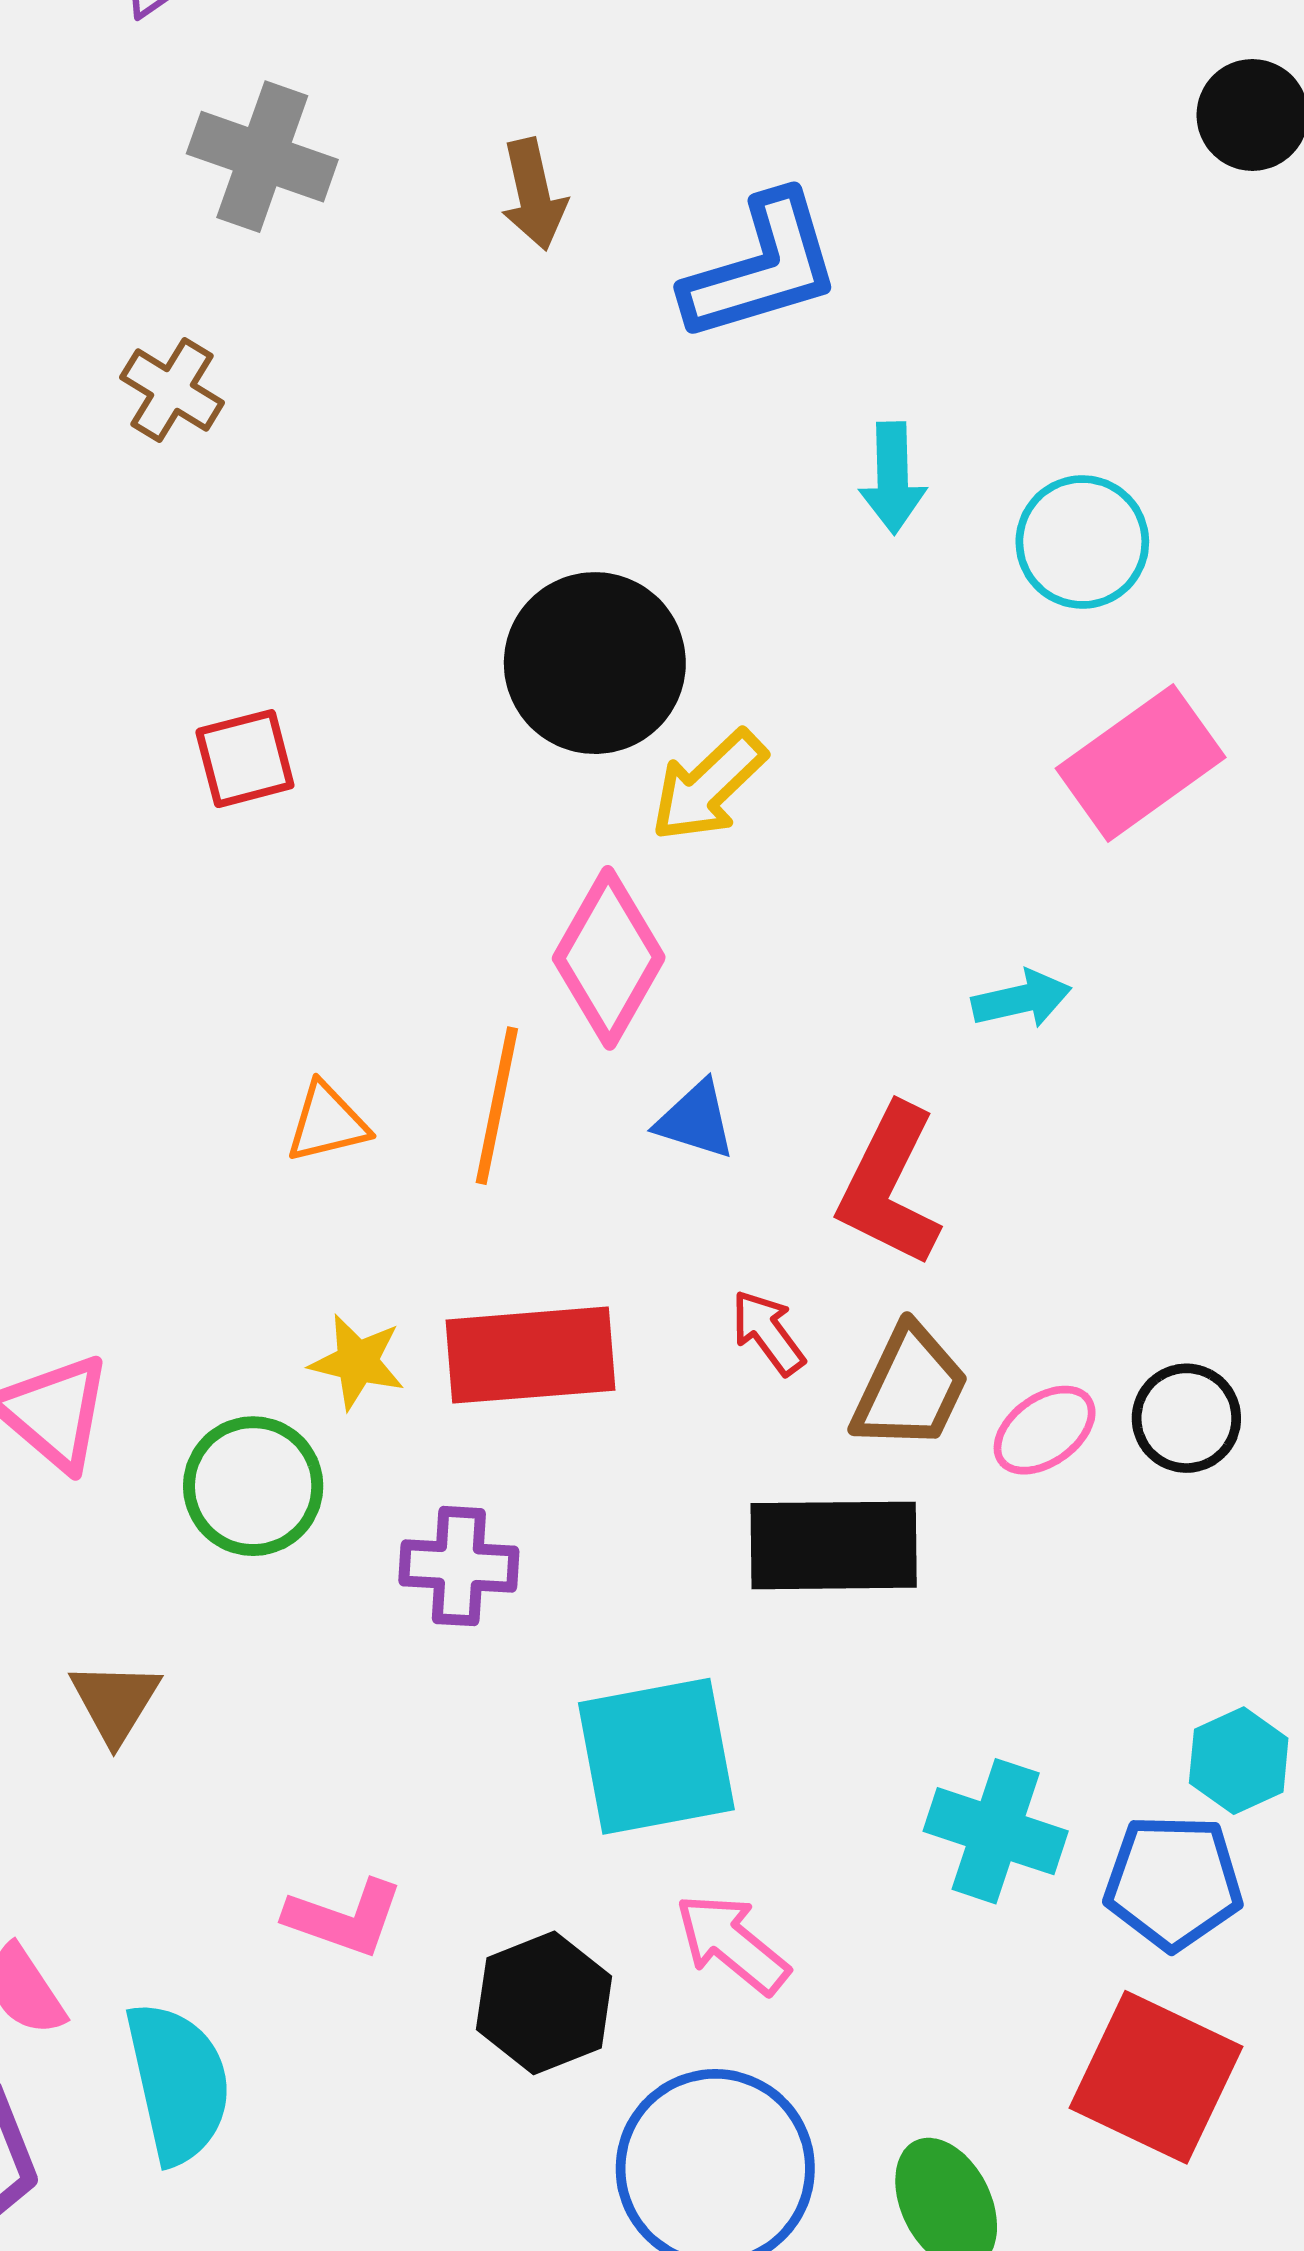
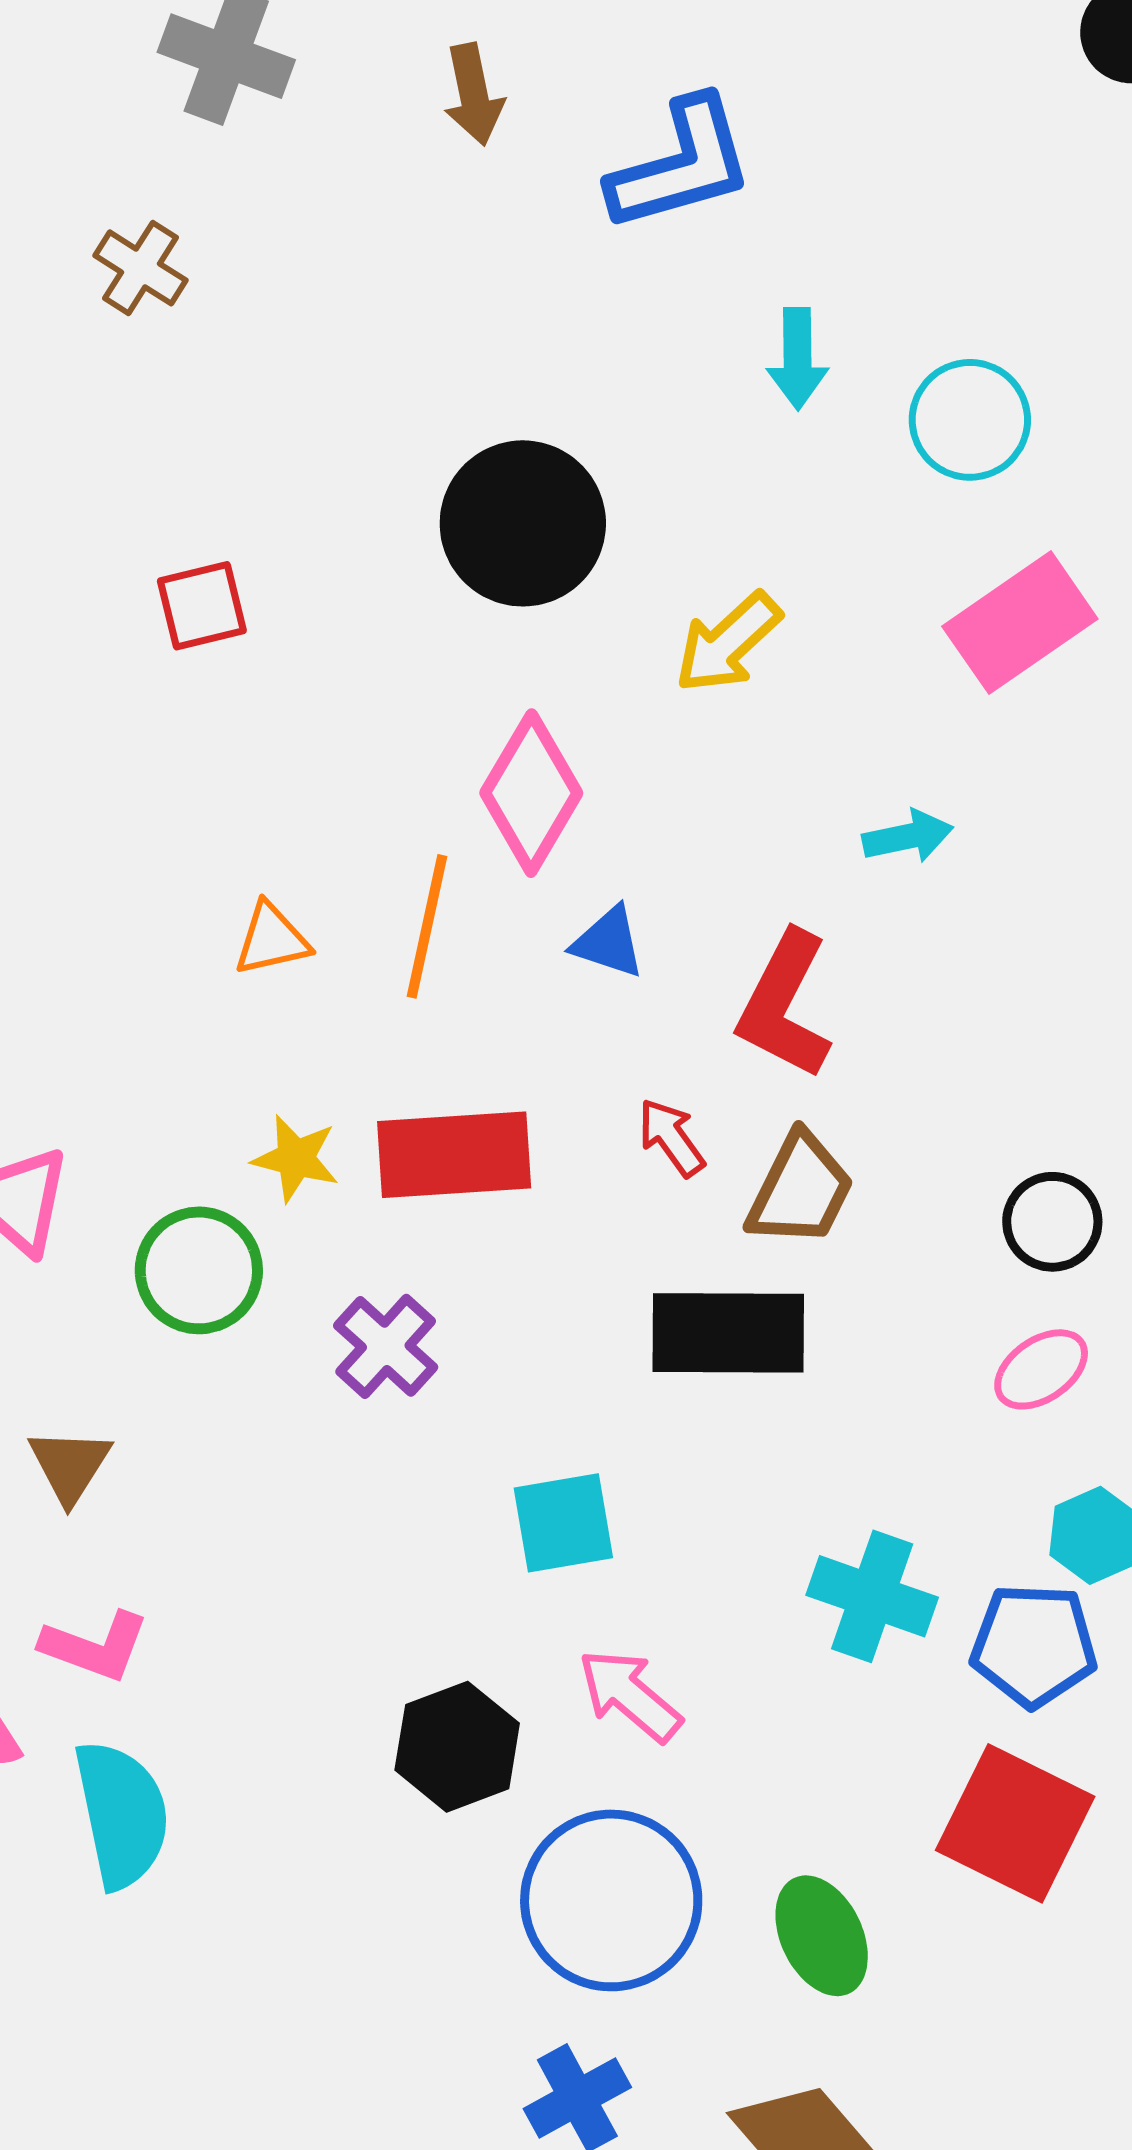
yellow arrow: (709, 786) -> (728, 643), moved
pink ellipse: (1045, 1430) -> (1041, 1369), moved
purple cross: (459, 1566) -> (386, 1346), turned 38
cyan square: (656, 1756) -> (563, 1523), size x0.7
pink L-shape: (344, 1918) -> (95, 1646), moved

